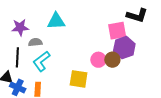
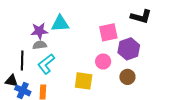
purple star: (20, 27) -> (39, 31), moved
pink square: (117, 31) -> (108, 32), moved
brown circle: (112, 60) -> (127, 77), moved

